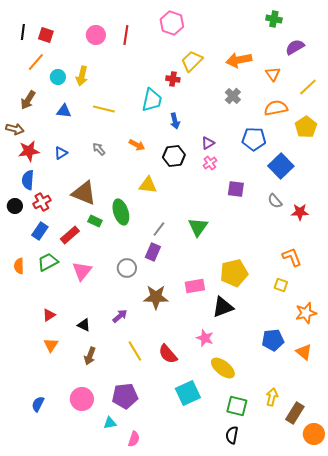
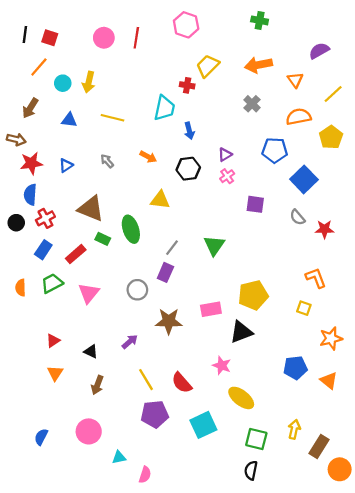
green cross: (274, 19) -> (260, 20), moved
purple pentagon: (125, 396) -> (155, 414), moved

